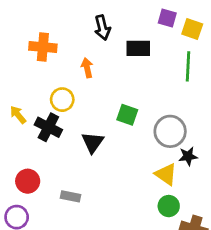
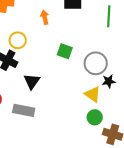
orange arrow: (87, 68) -> (45, 17), moved
black triangle: (93, 142) -> (32, 81), moved
gray rectangle: (71, 196) -> (24, 110), size x1.5

